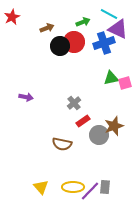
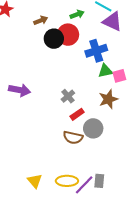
blue cross: (104, 43) -> (96, 51), moved
purple arrow: (26, 97) -> (20, 90), size x1.5
brown star: (114, 126) -> (108, 99), moved
brown semicircle: (62, 144) -> (73, 137), moved

